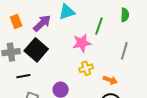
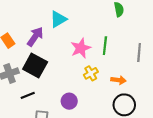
green line: (99, 26) -> (105, 46), moved
gray line: (124, 51) -> (139, 52), moved

